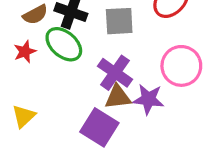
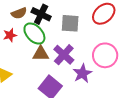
brown triangle: (118, 97) -> (41, 54), moved
purple star: (148, 99) -> (82, 73), turned 30

